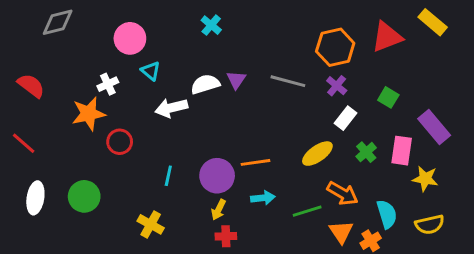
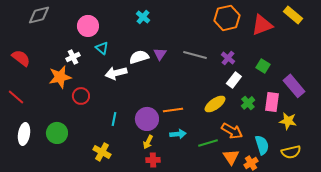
orange hexagon: (335, 47) -> (227, 18), moved

